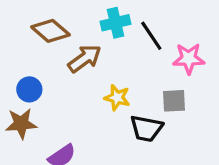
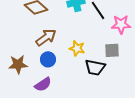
brown arrow: (85, 59) -> (46, 37), moved
blue circle: (29, 89) -> (48, 59), moved

